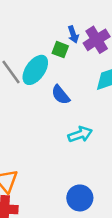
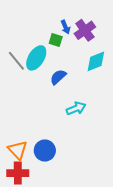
blue semicircle: (61, 95) -> (58, 77), turned 90
blue circle: (80, 198) -> (45, 151), moved

